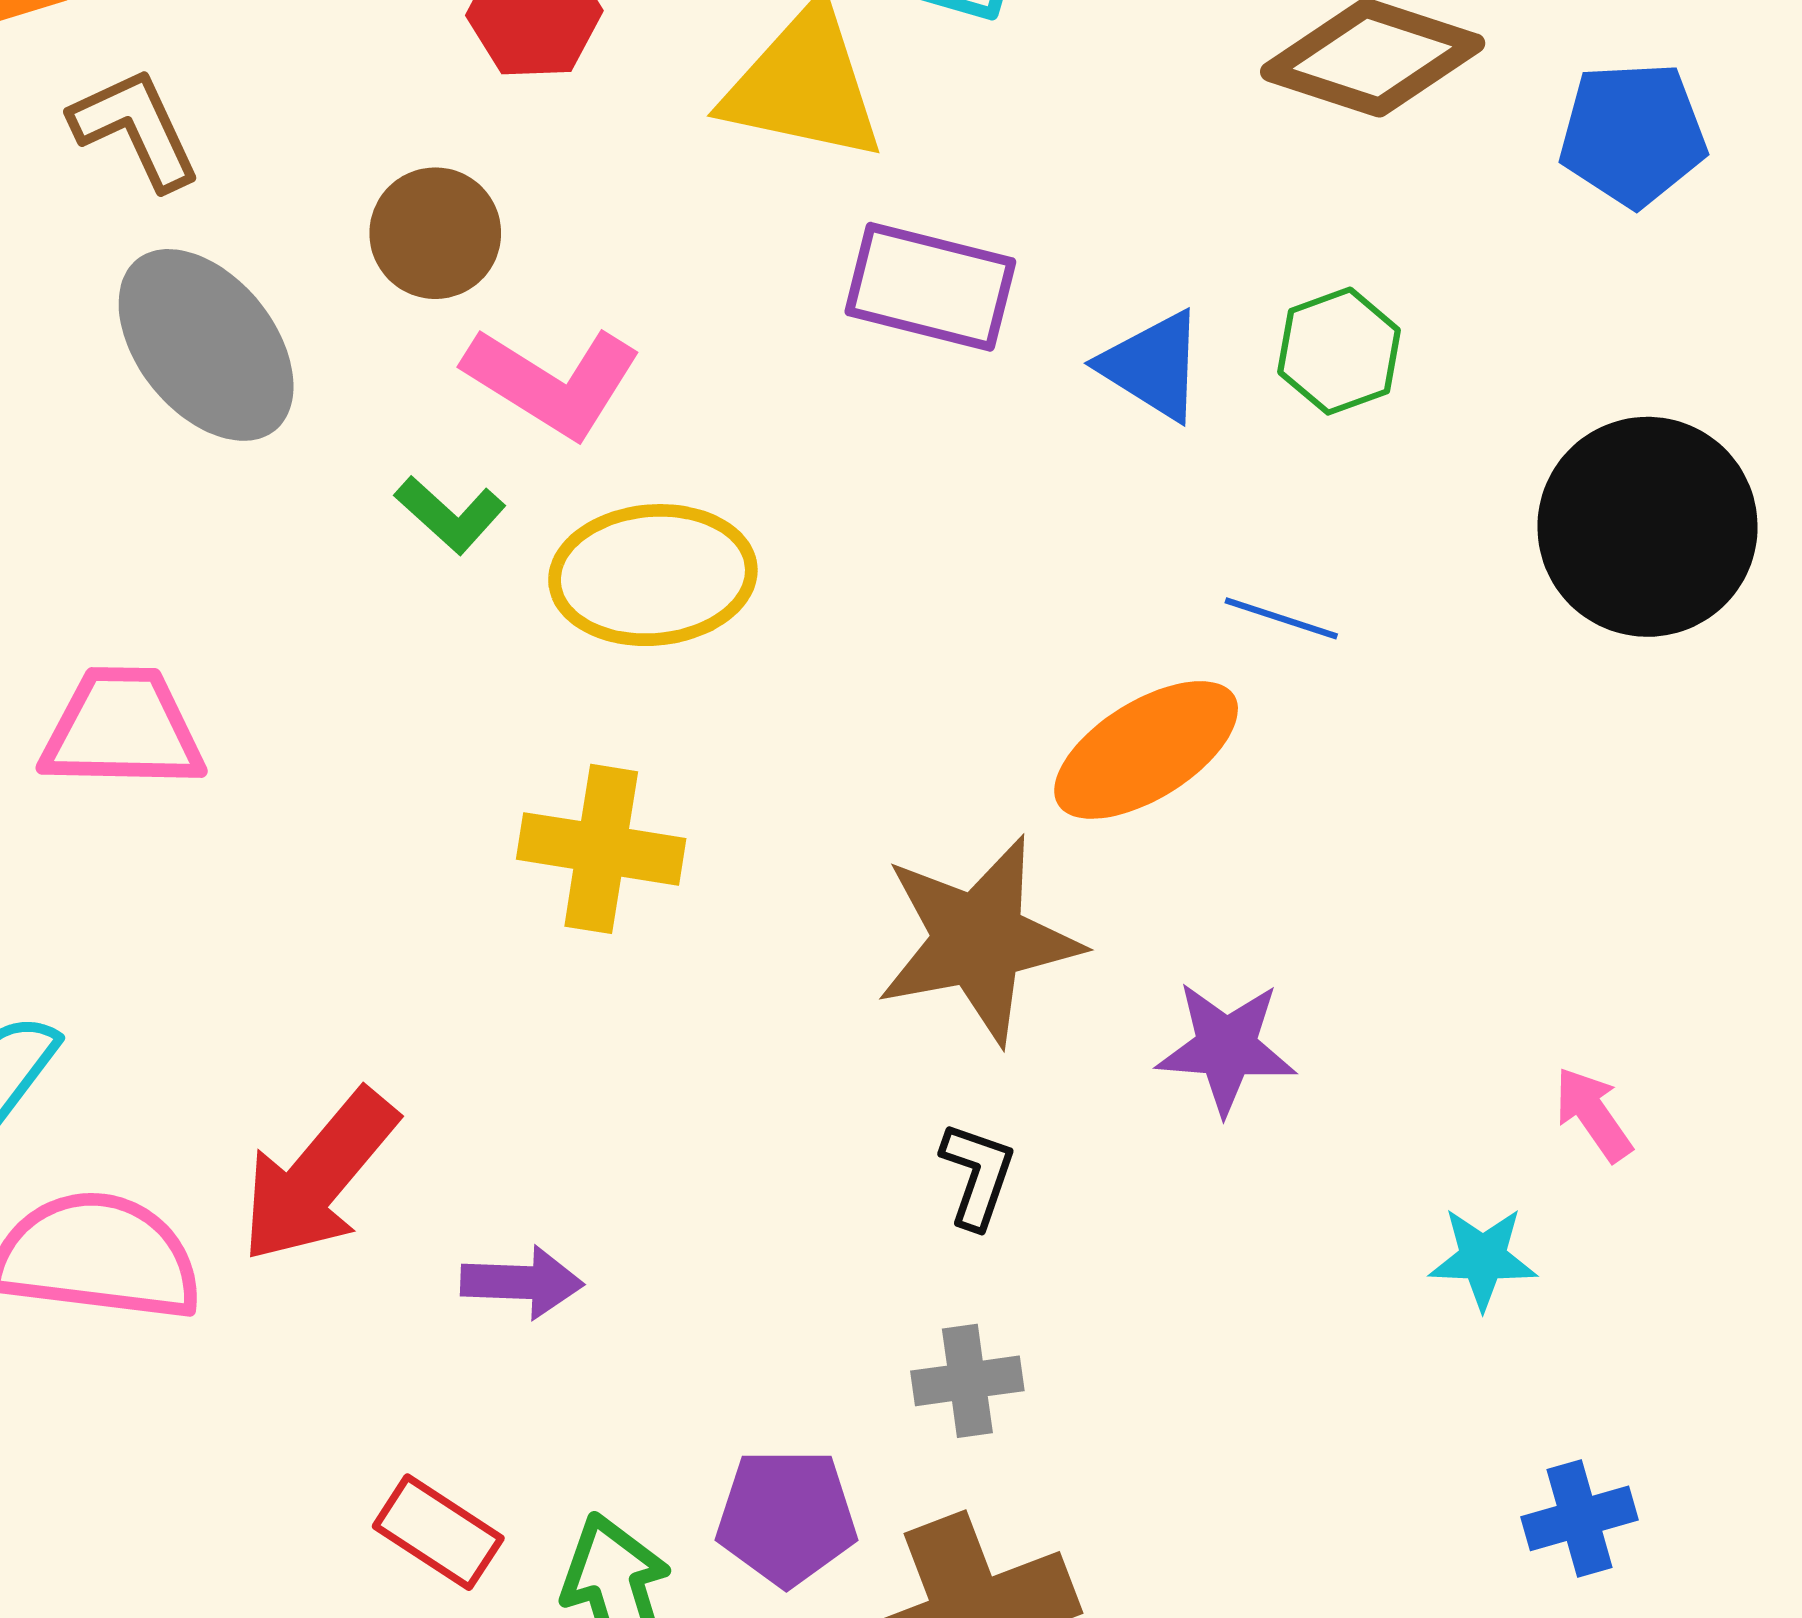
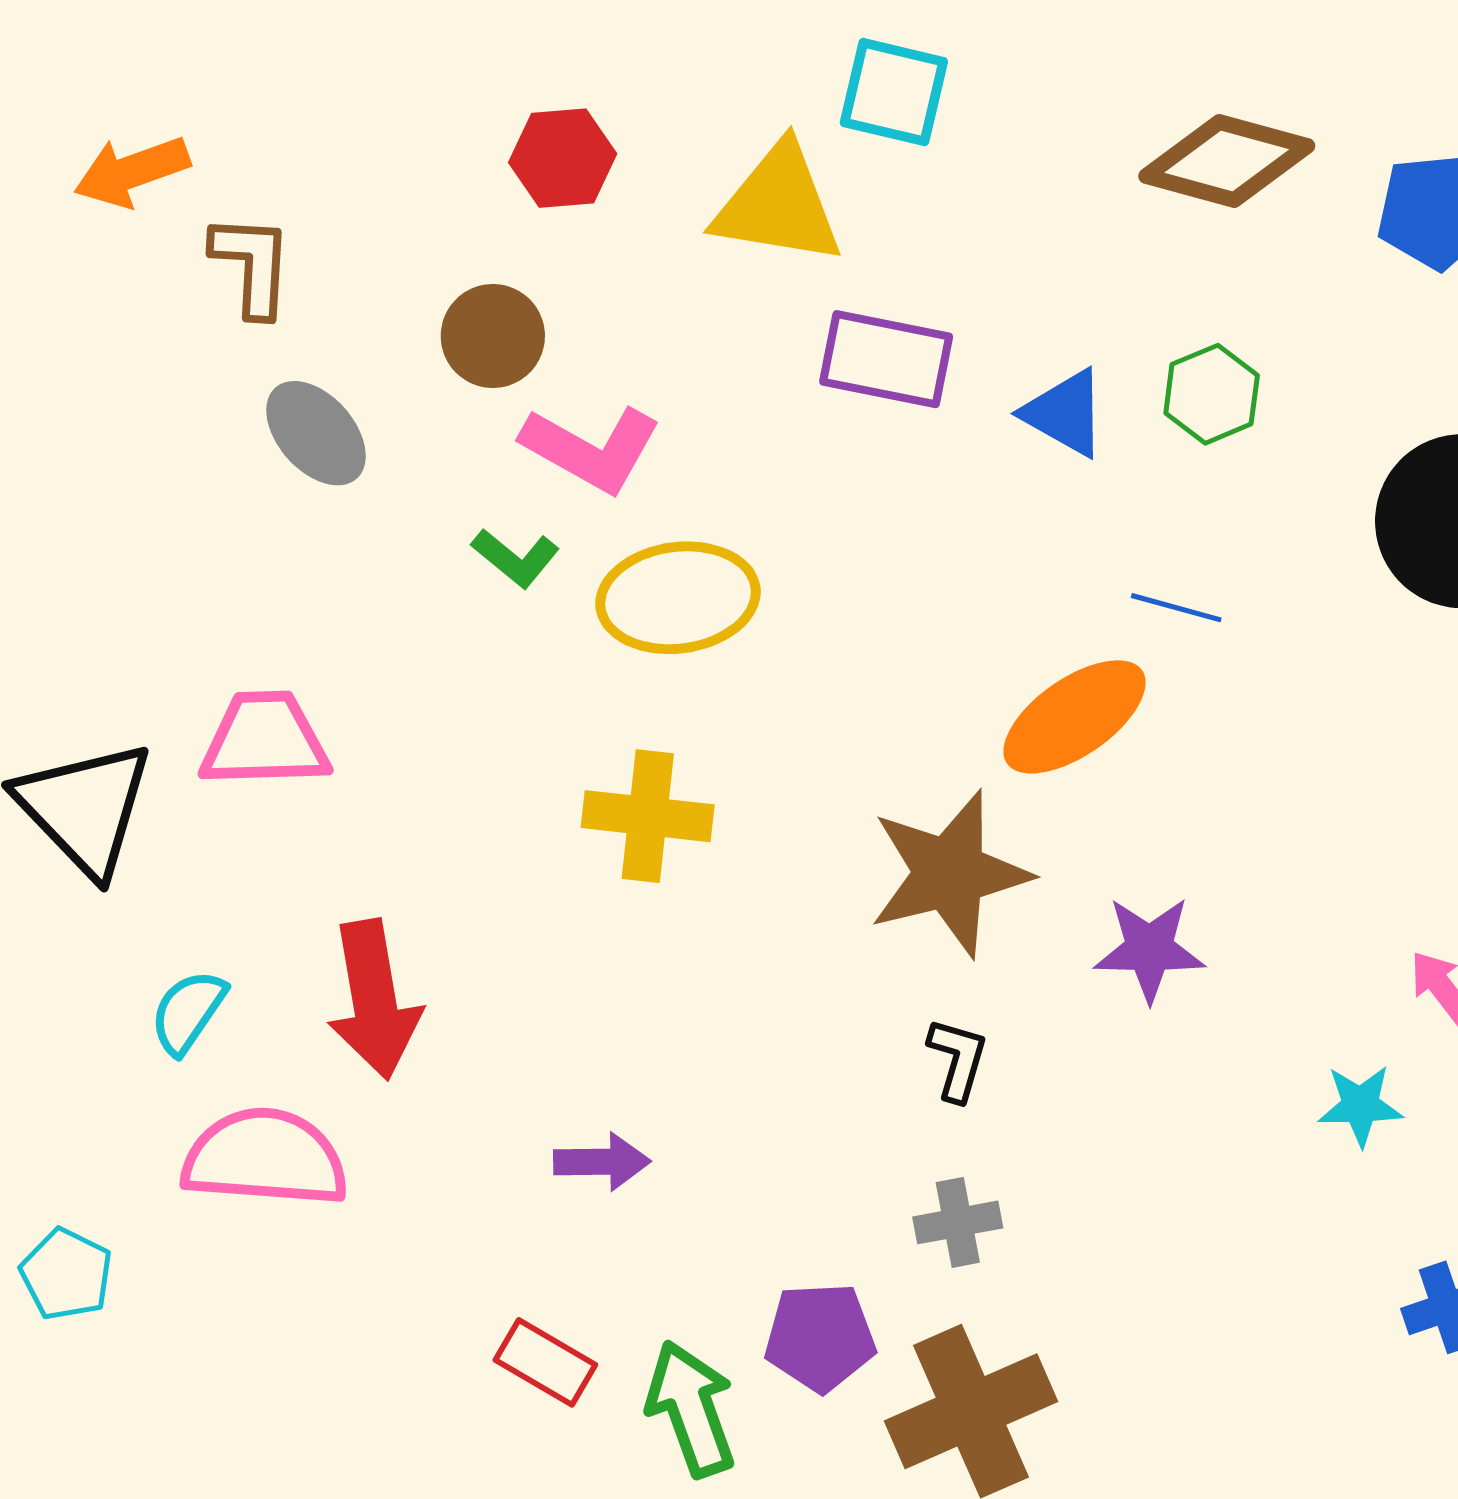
brown L-shape: (136, 129) -> (252, 265), turned 31
gray ellipse: (206, 345) -> (316, 433), size x0.7
red arrow: (318, 1176) -> (374, 1000), moved, turned -47

